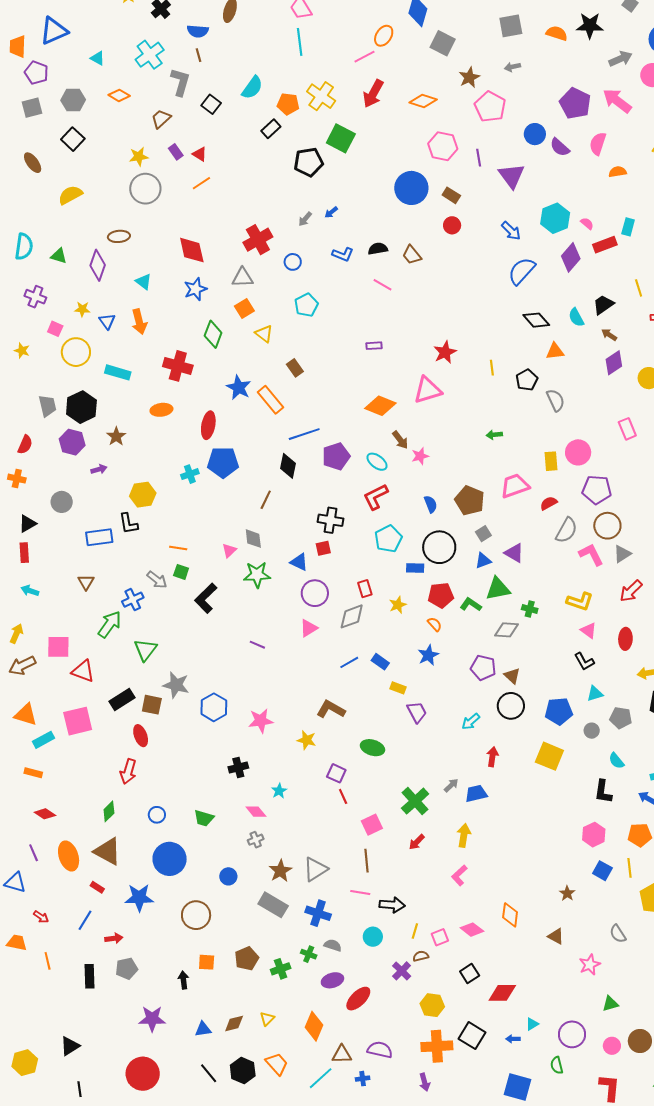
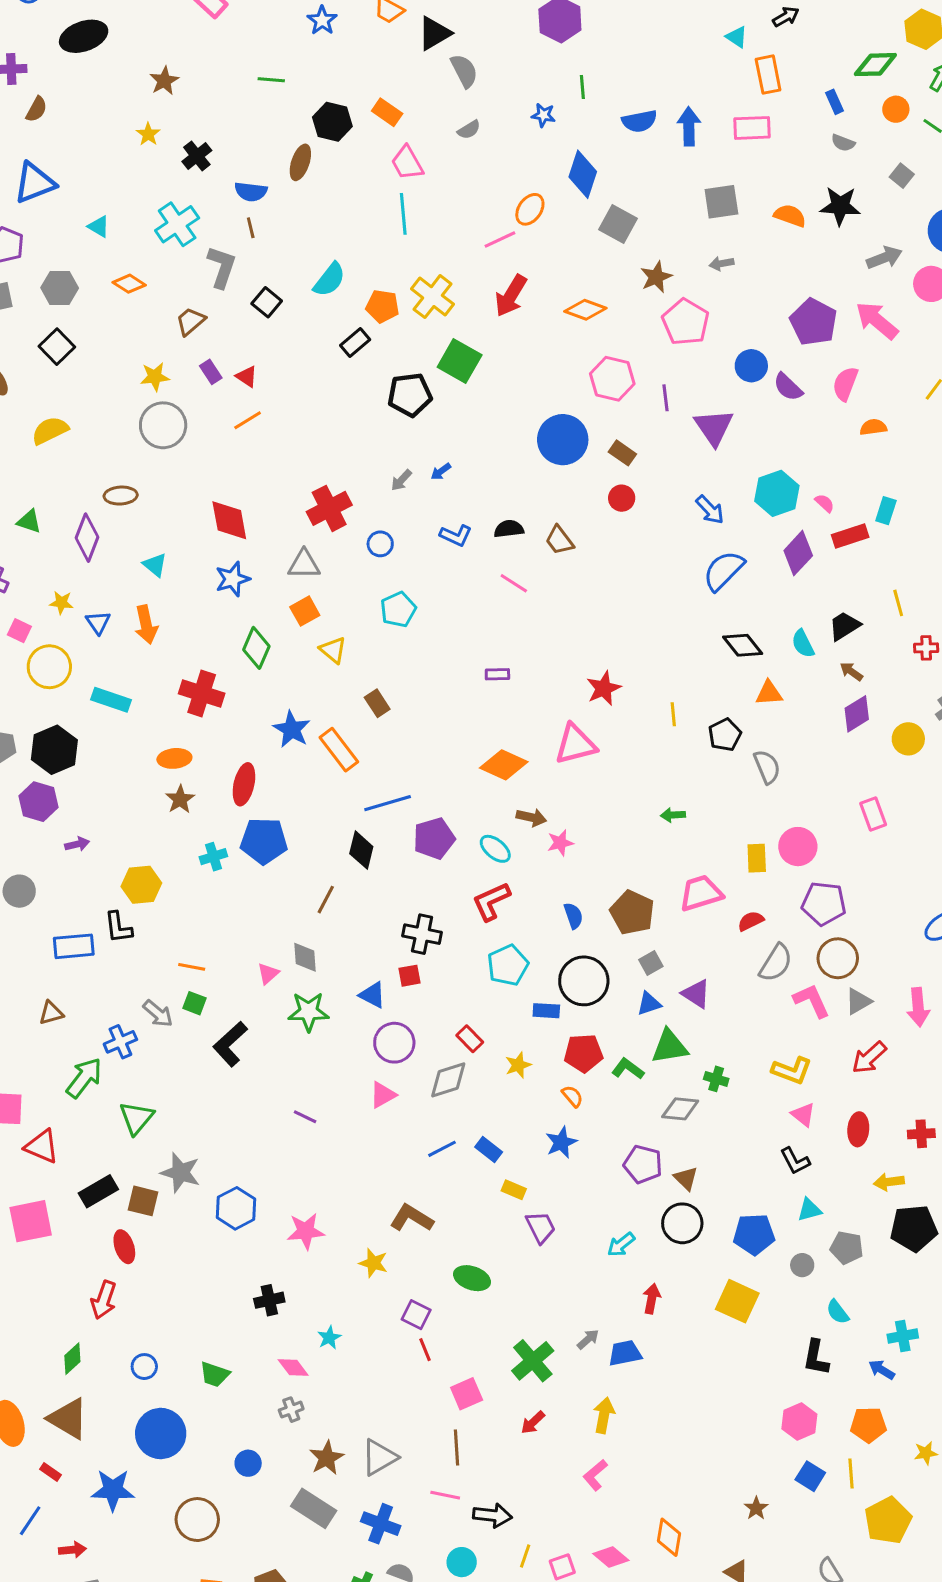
brown star: (116, 436) -> (180, 799), moved
brown arrow: (400, 440) -> (531, 817), turned -42
brown triangle: (86, 582) -> (51, 1013), turned 42
red rectangle: (365, 589) -> (470, 1039), turned -30

